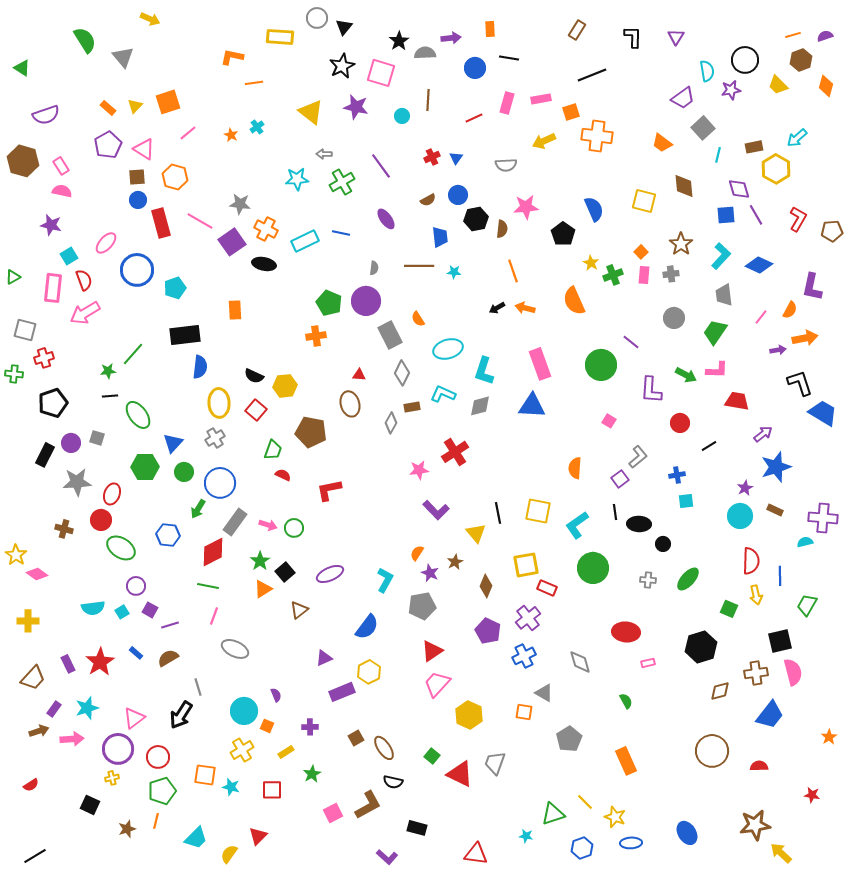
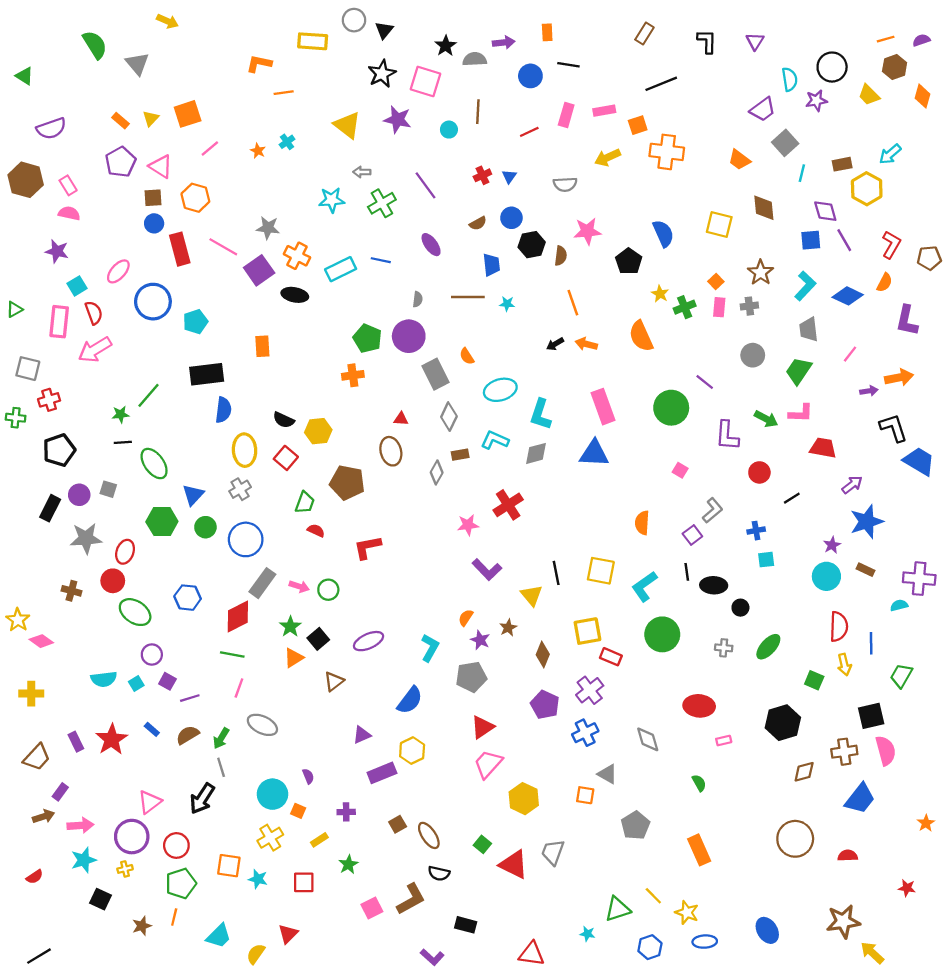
orange semicircle: (790, 310) -> (885, 283), moved
green arrow: (198, 509) -> (221, 738), moved
cyan star: (87, 708) -> (84, 860), moved

